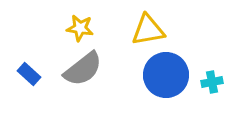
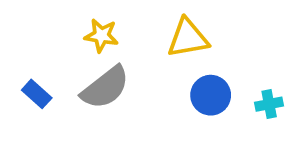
blue circle: (166, 75) -> (211, 95), size x0.7

